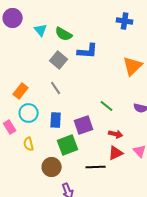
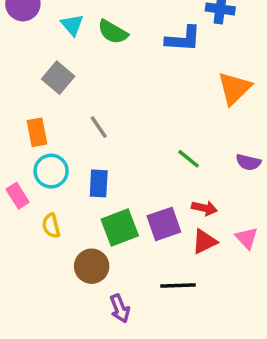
blue L-shape: (88, 51) -> (183, 39), moved
gray square: (59, 60) -> (58, 78), moved
orange rectangle: (21, 91) -> (37, 132), turned -49
purple square: (84, 125) -> (164, 224), moved
black line: (96, 167) -> (178, 286), moved

